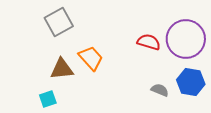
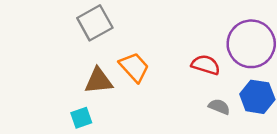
red semicircle: (149, 42) -> (206, 65), moved

